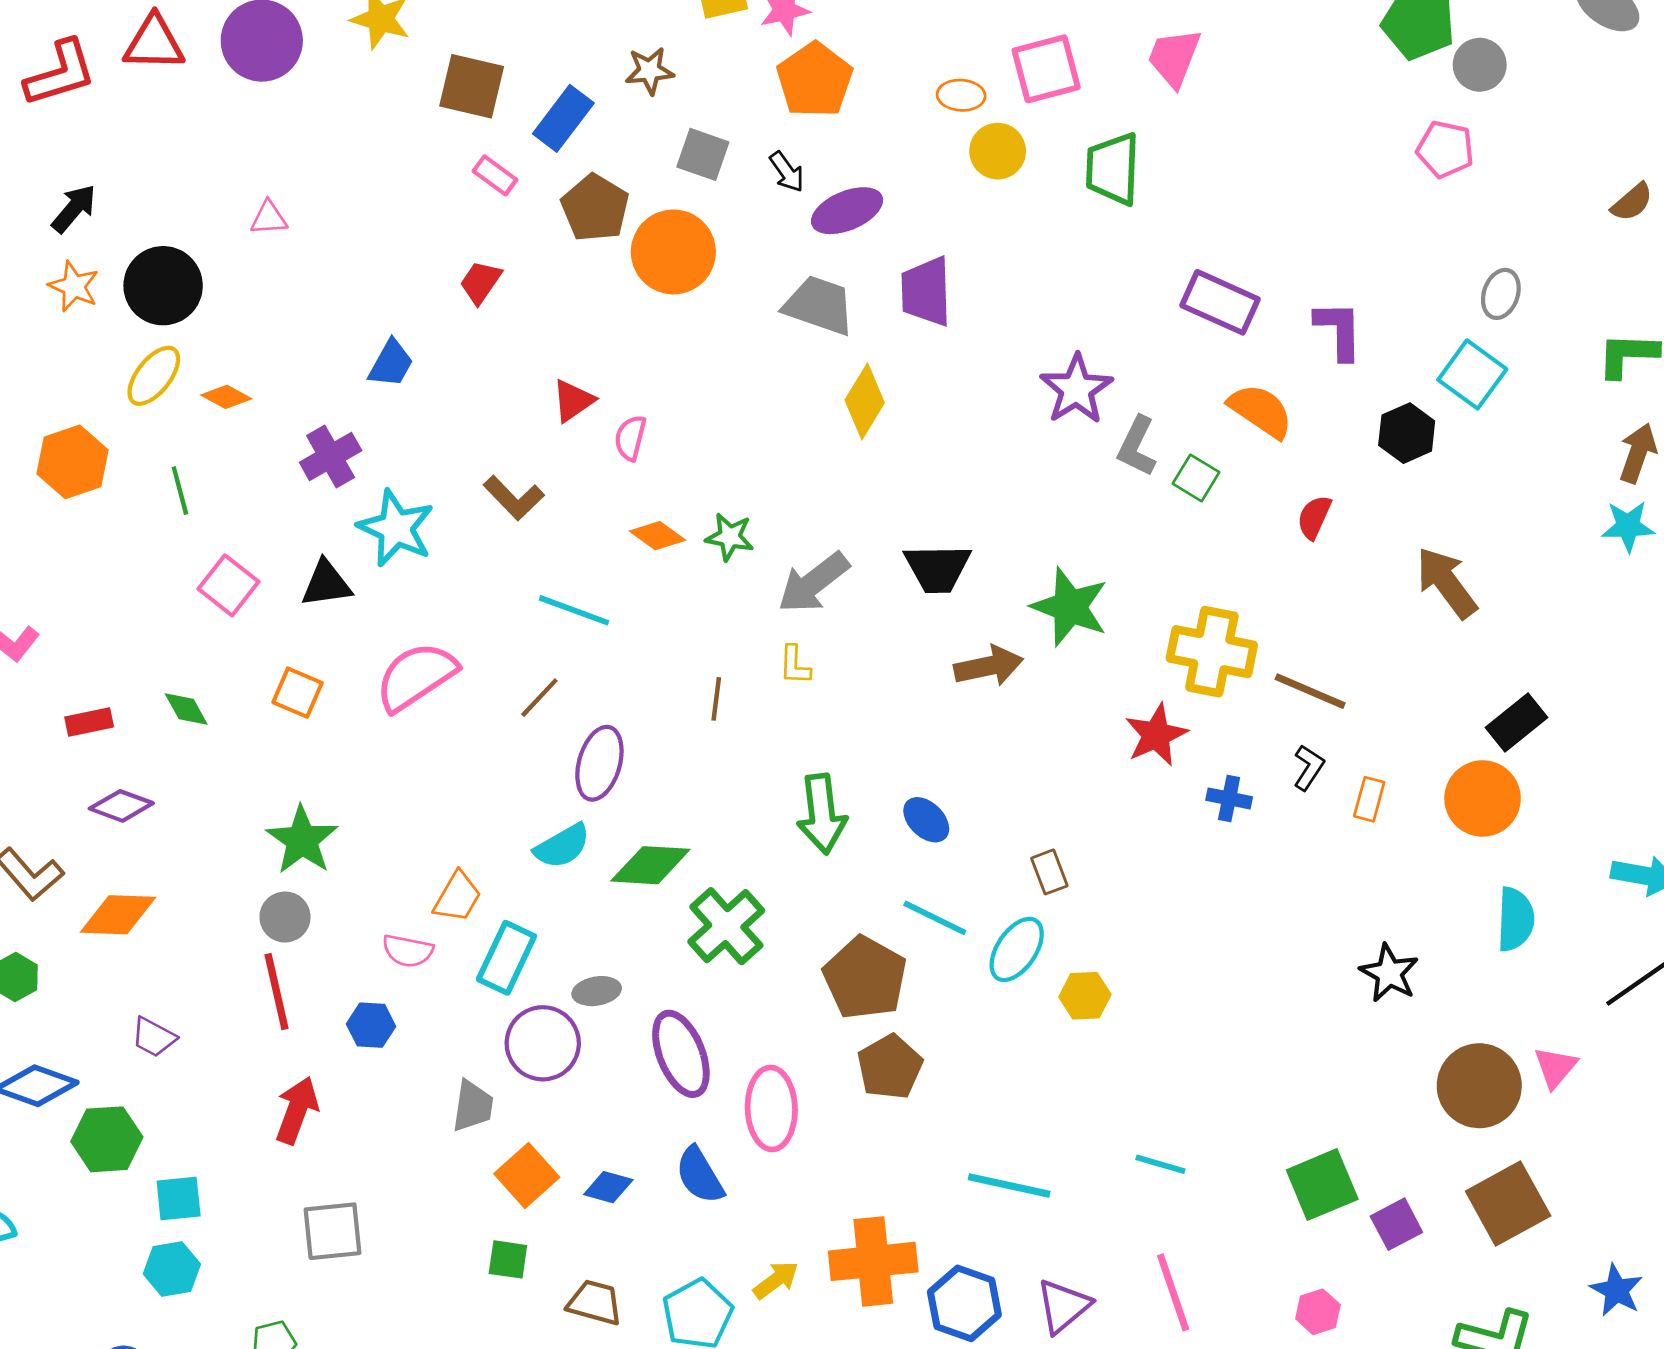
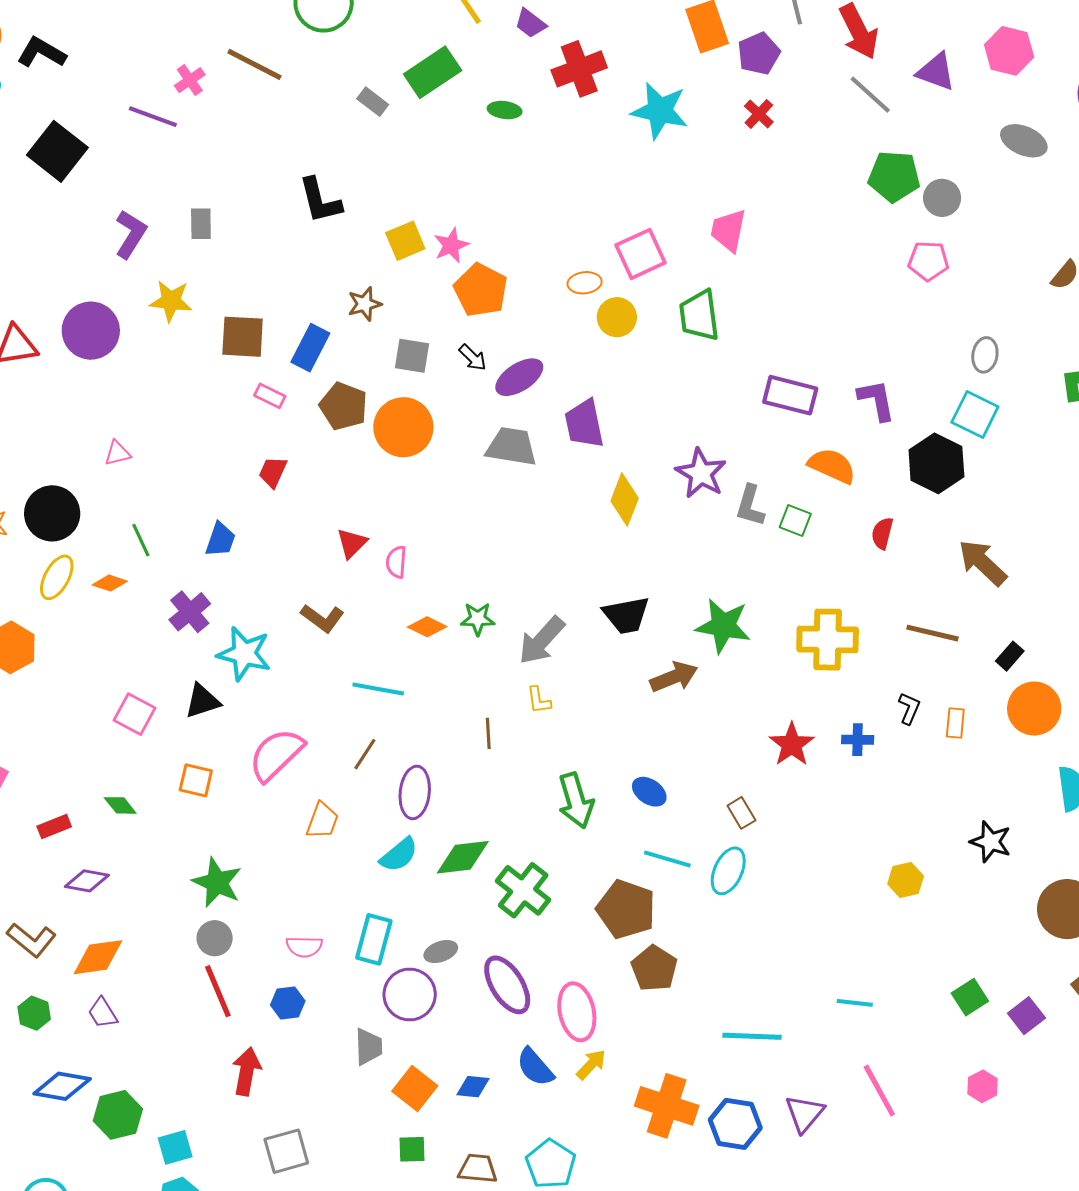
yellow diamond: (865, 401) -> (625, 500), moved
black hexagon: (1407, 433) -> (936, 463), size x1.4
green line: (180, 491) -> (141, 540), moved
brown line: (1310, 691) -> (932, 633), moved
black rectangle: (1517, 722) -> (1010, 656), moved, size x0.7
red star: (1156, 735) -> (792, 744), moved
orange trapezoid: (457, 897) -> (322, 821), moved
yellow hexagon: (1085, 996) -> (906, 880), moved
purple trapezoid: (154, 1037) -> (103, 1013), moved, turned 40
green square: (1322, 1185) -> (970, 997), size x0.7
orange cross: (873, 1261) -> (667, 1106), turned 34
yellow arrow: (776, 1280) -> (591, 1064), moved

